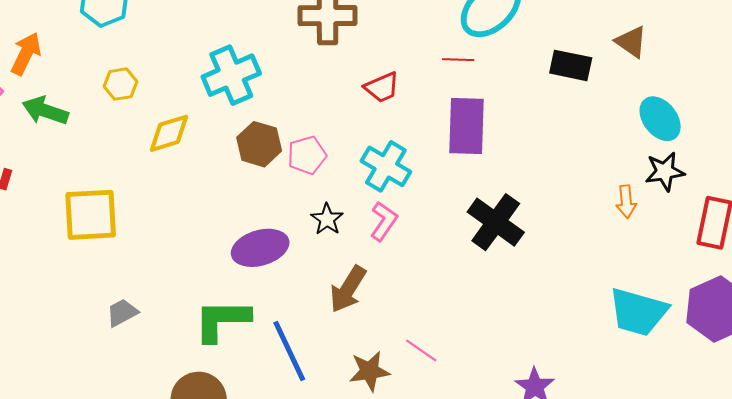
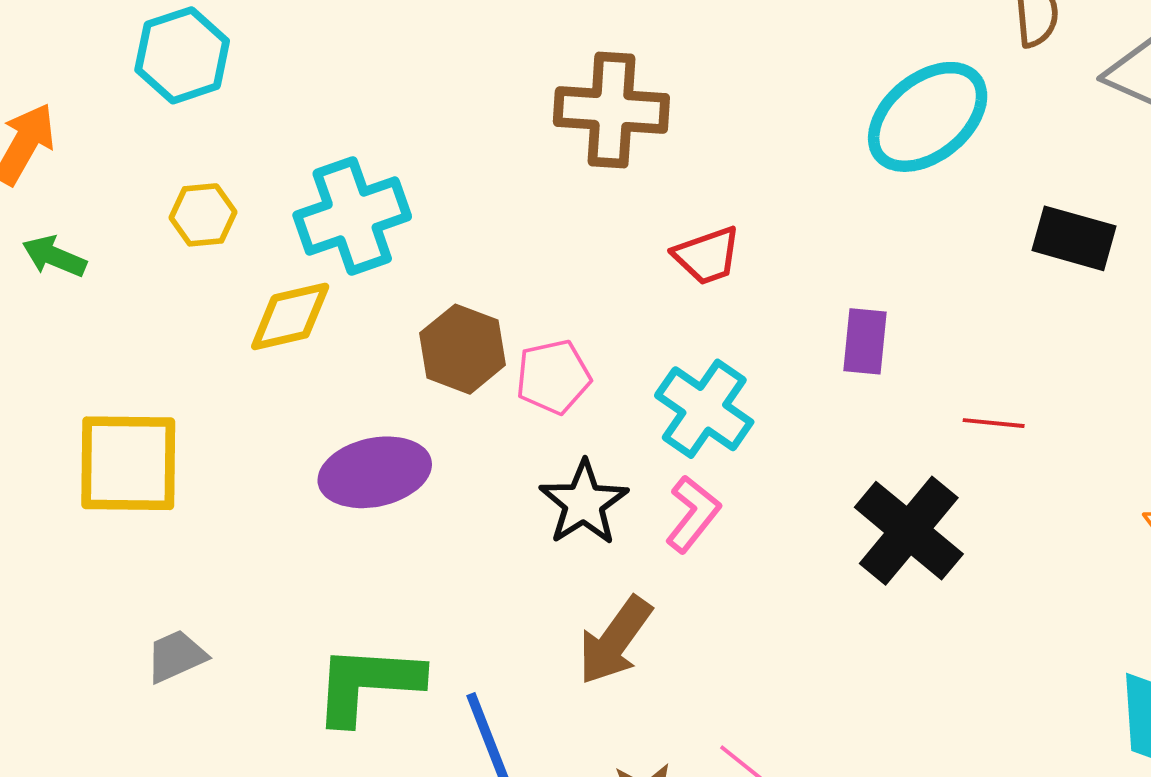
red line: (458, 60) -> (994, 423), moved
cyan cross: (231, 75) -> (352, 216), moved
green arrow: (45, 111) -> (54, 256), size x0.7
purple rectangle: (466, 126) -> (865, 341), size x0.6
black star: (327, 219) -> (584, 503), size x1.4
purple ellipse: (260, 248) -> (375, 472), moved

